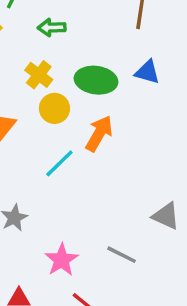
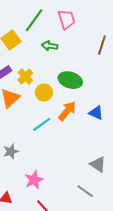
blue triangle: (147, 72) -> (96, 113), moved
yellow cross: (39, 75) -> (25, 77), moved
gray line: (122, 255) -> (85, 191), moved

